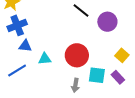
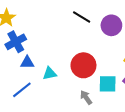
gray arrow: (75, 85) -> (86, 97), turned 144

